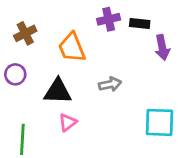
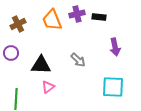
orange trapezoid: (72, 48) -> (52, 20), moved
purple arrow: (162, 48) -> (115, 47), moved
gray arrow: (110, 84) -> (78, 60), turned 56

